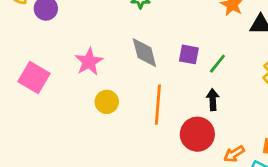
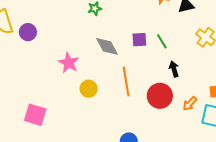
green line: (217, 64) -> (162, 41), turned -56
pink square: (34, 77) -> (35, 115), moved
black arrow: (213, 100) -> (174, 69), moved

